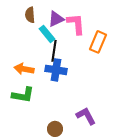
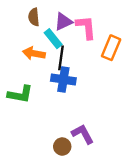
orange arrow: (24, 69) -> (34, 53), moved
green L-shape: (23, 95) -> (20, 94), moved
purple L-shape: (86, 116) -> (83, 134), moved

